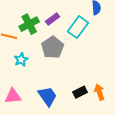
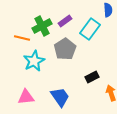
cyan star: (21, 60) -> (34, 61), size x1.5
black rectangle: (80, 92) -> (92, 77), moved

